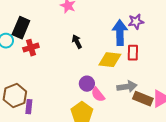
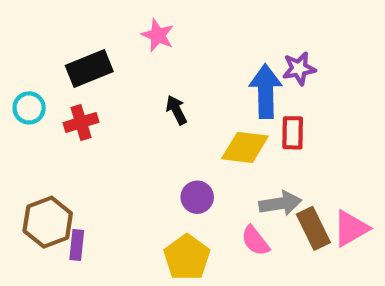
black rectangle: (21, 28) -> (89, 68), moved, turned 45
pink semicircle: (98, 95) -> (255, 241), moved
brown rectangle: (143, 99) -> (313, 228), turned 42

